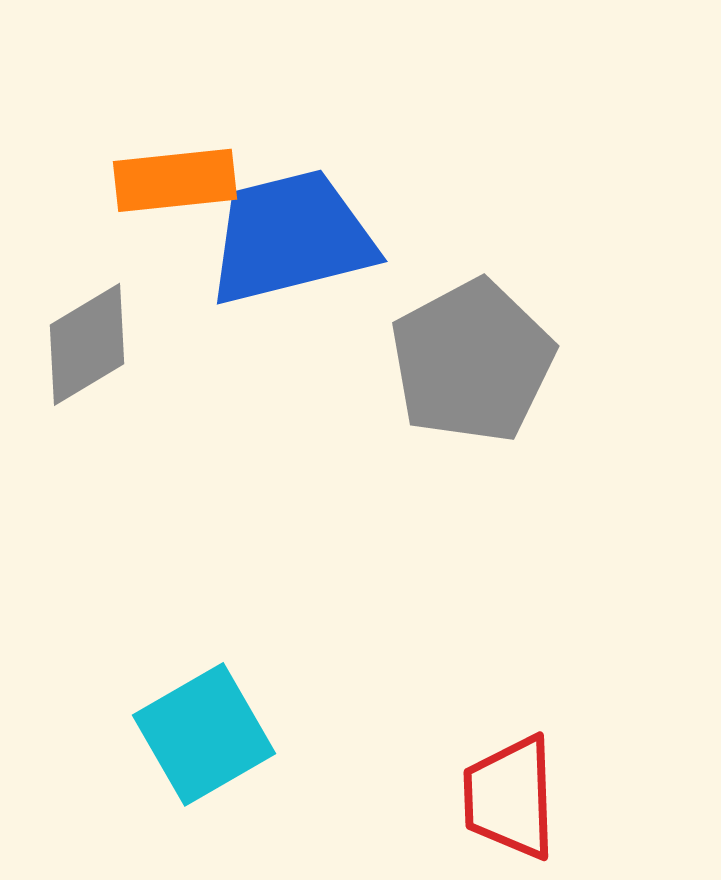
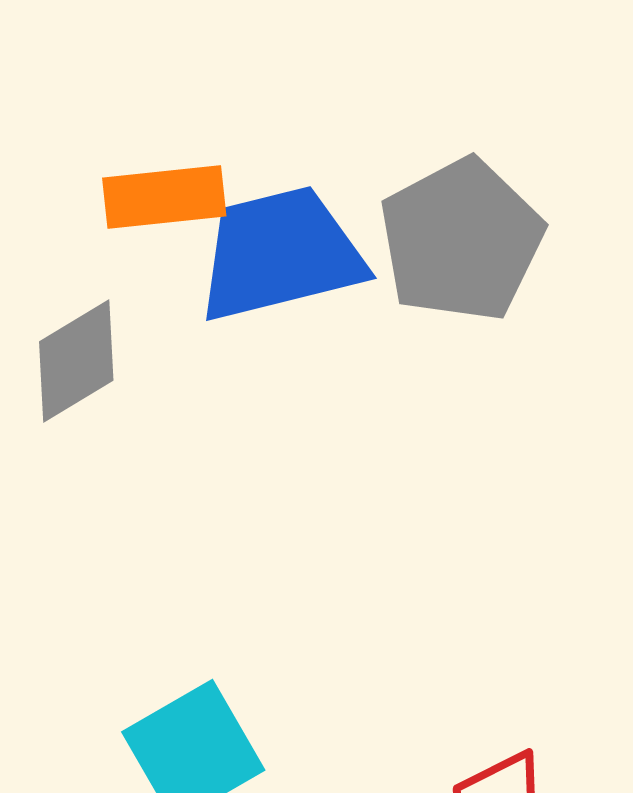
gray pentagon: (472, 361) -> (461, 240), moved

